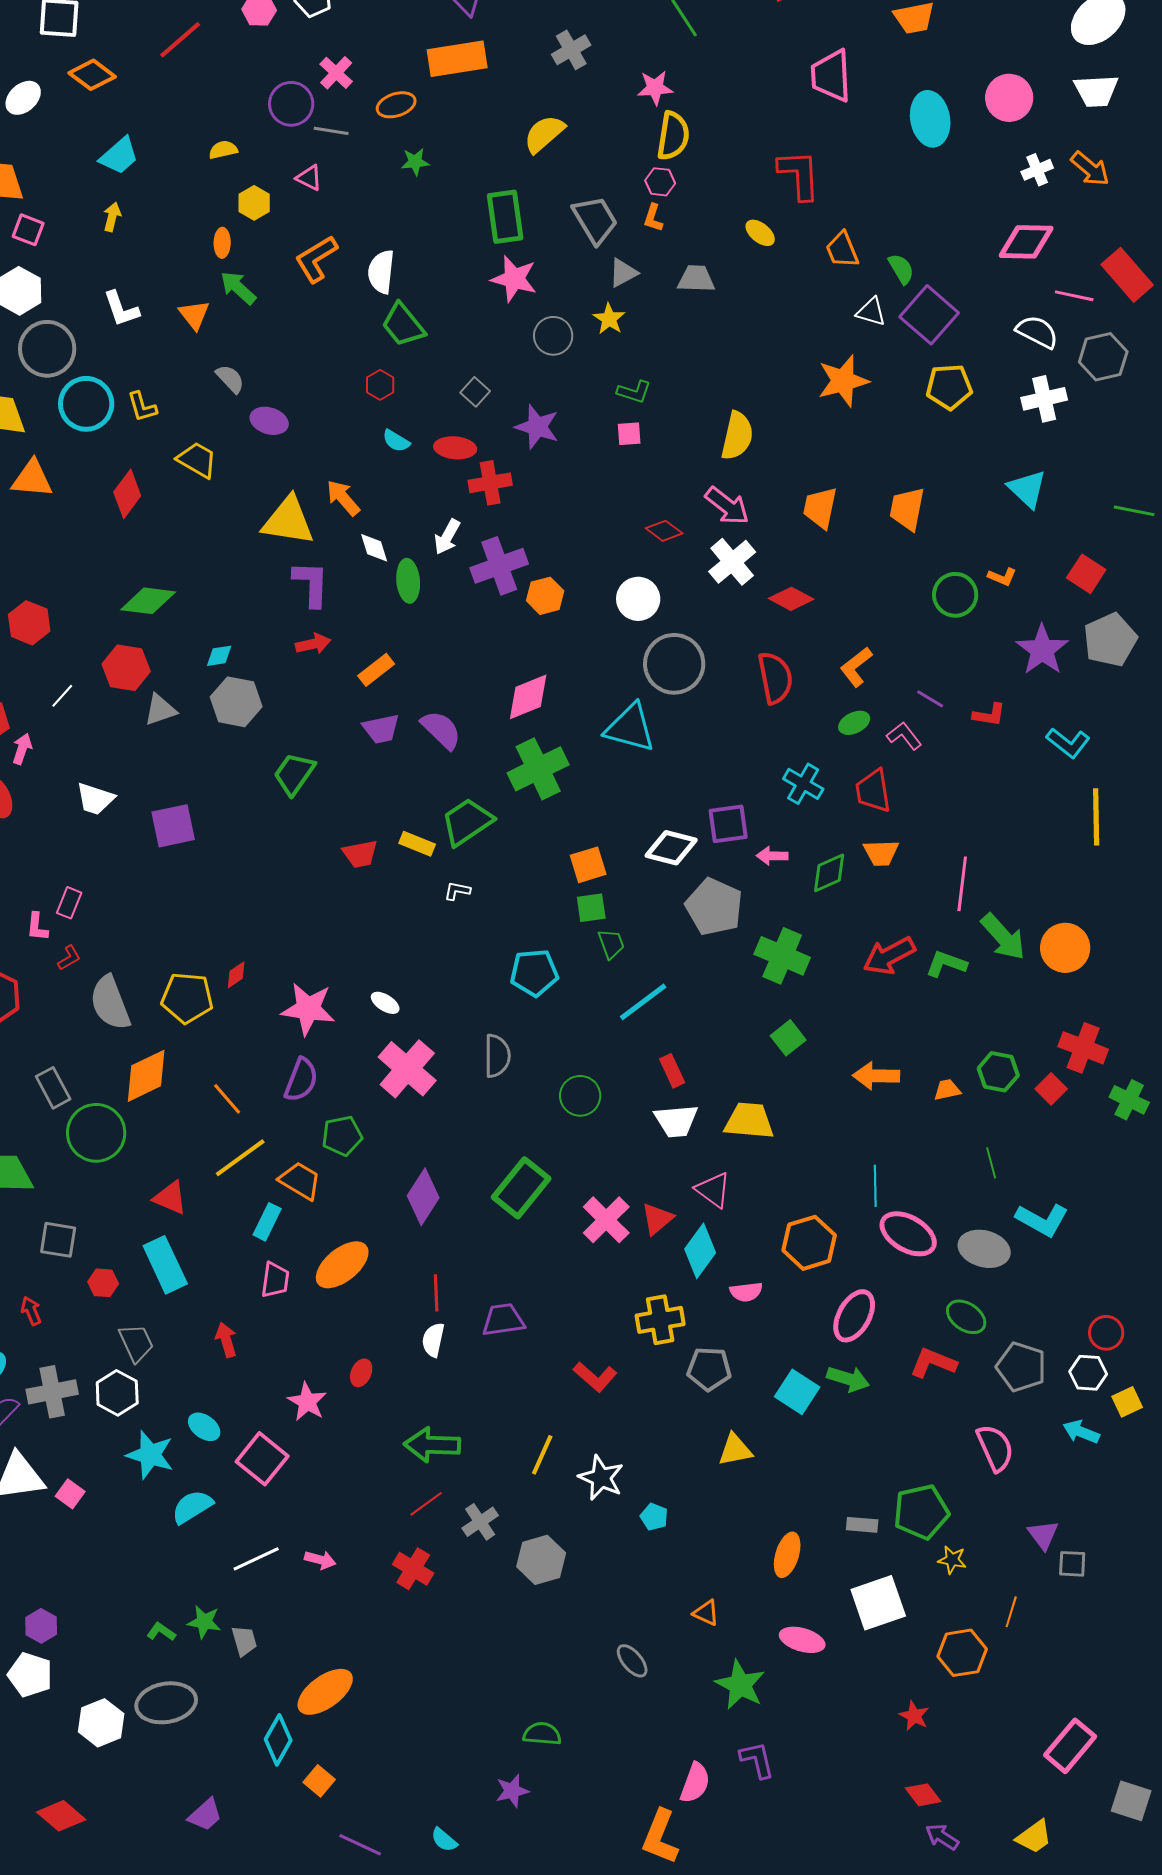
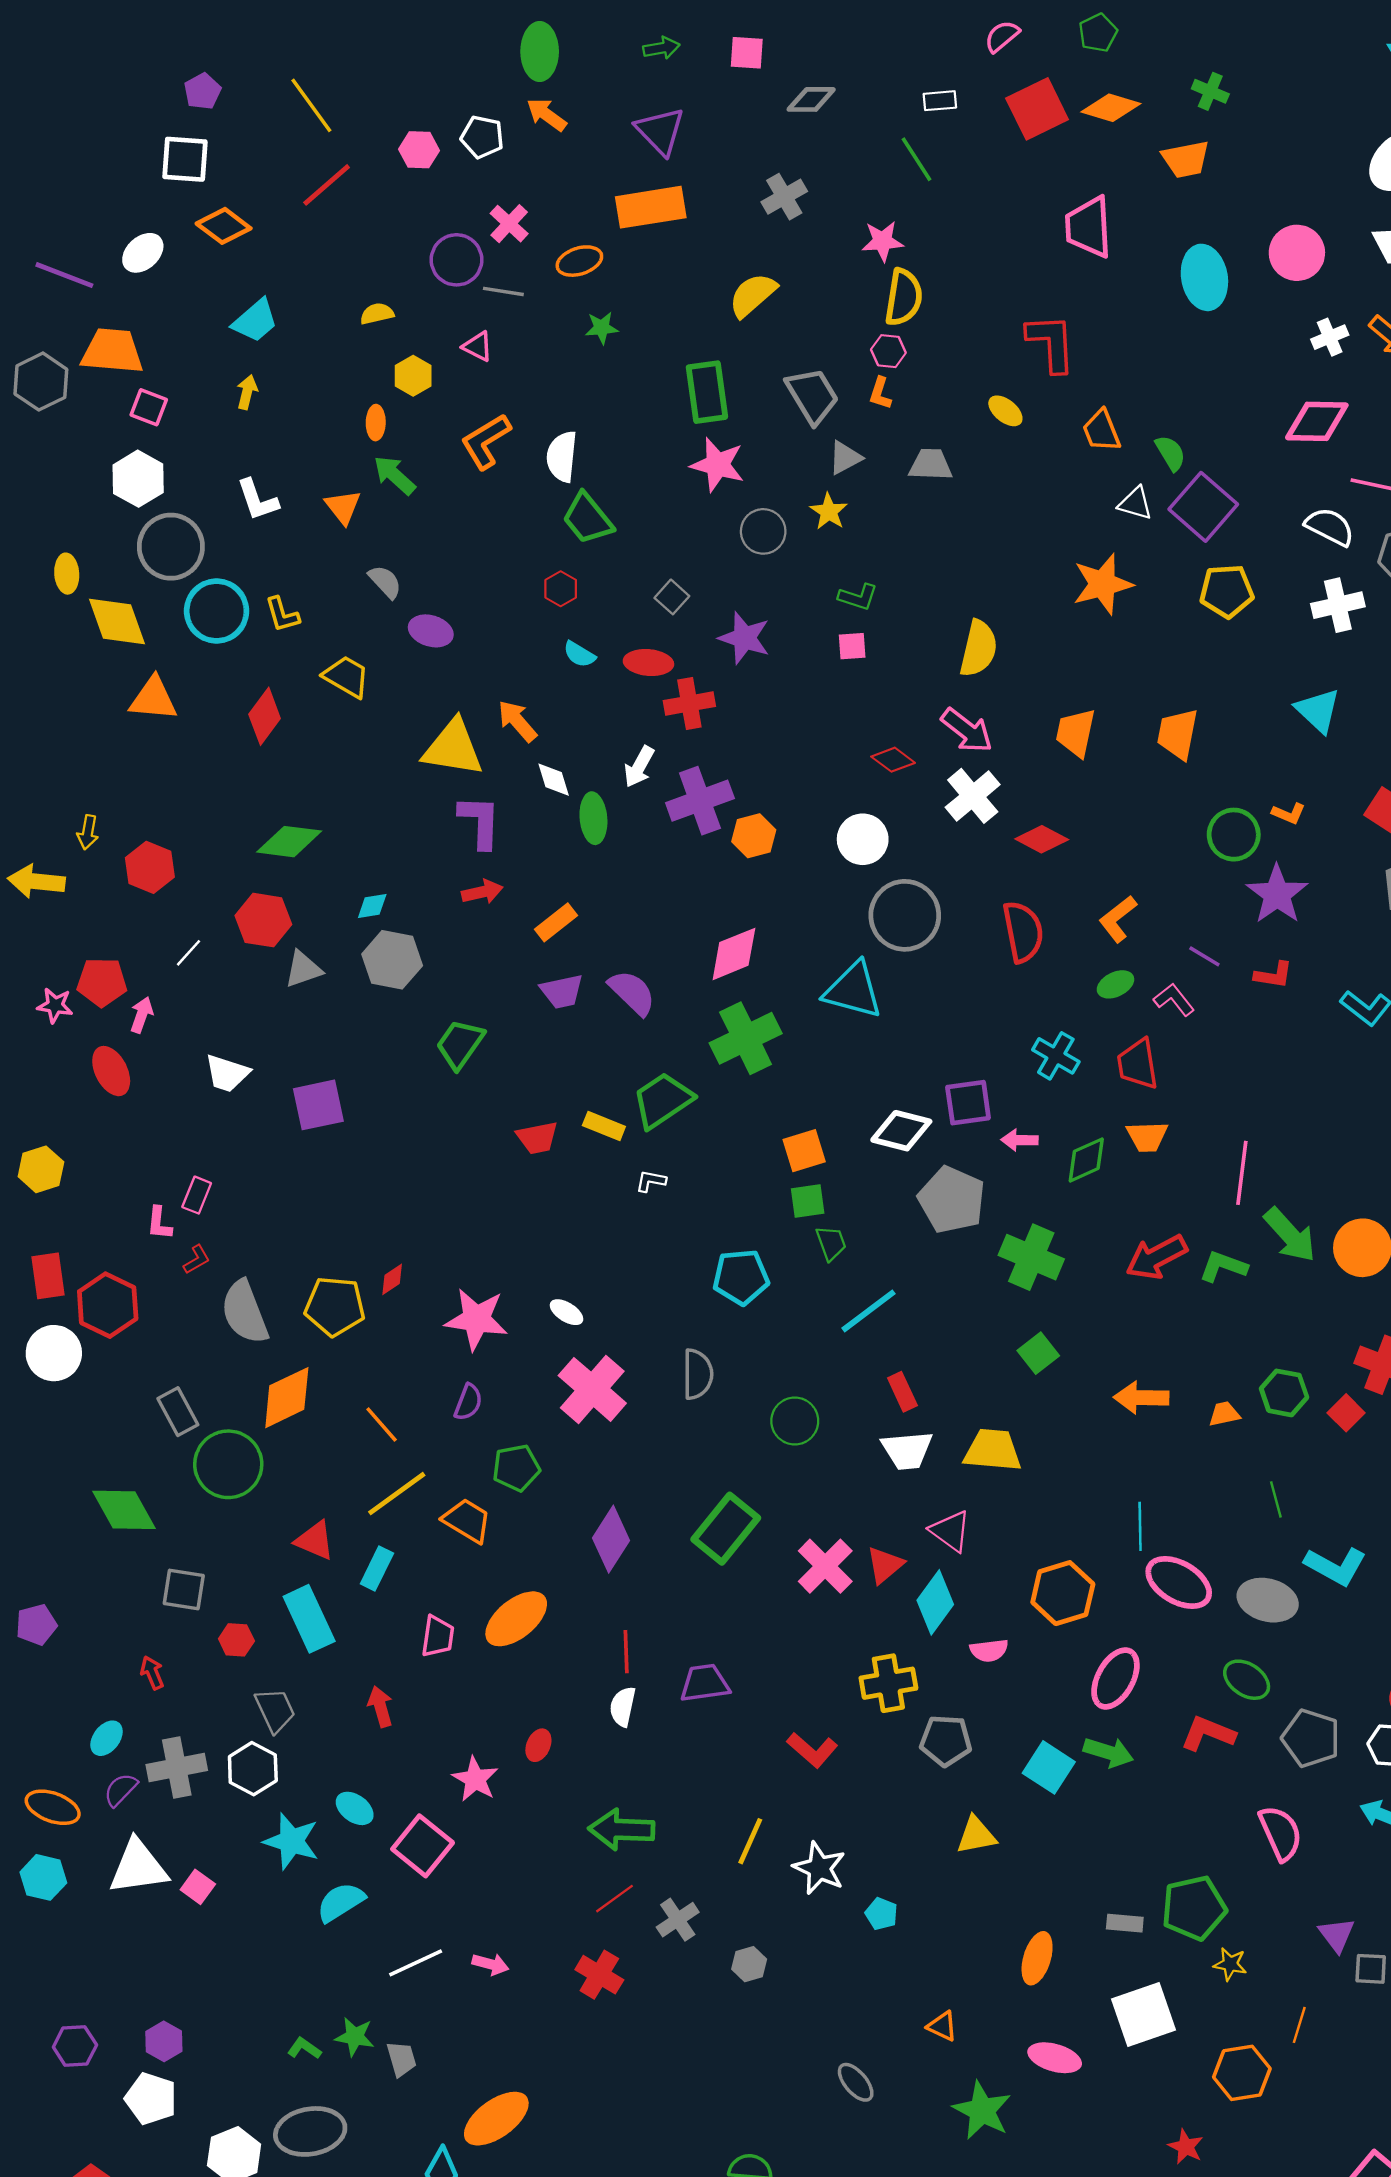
purple star: (1042, 650) -> (1277, 894), moved
purple semicircle: (301, 1080) -> (468, 1402), size x0.7
cyan rectangle: (267, 1222) -> (377, 1568), moved
gray hexagon: (541, 1560) -> (749, 1964), size x0.6

